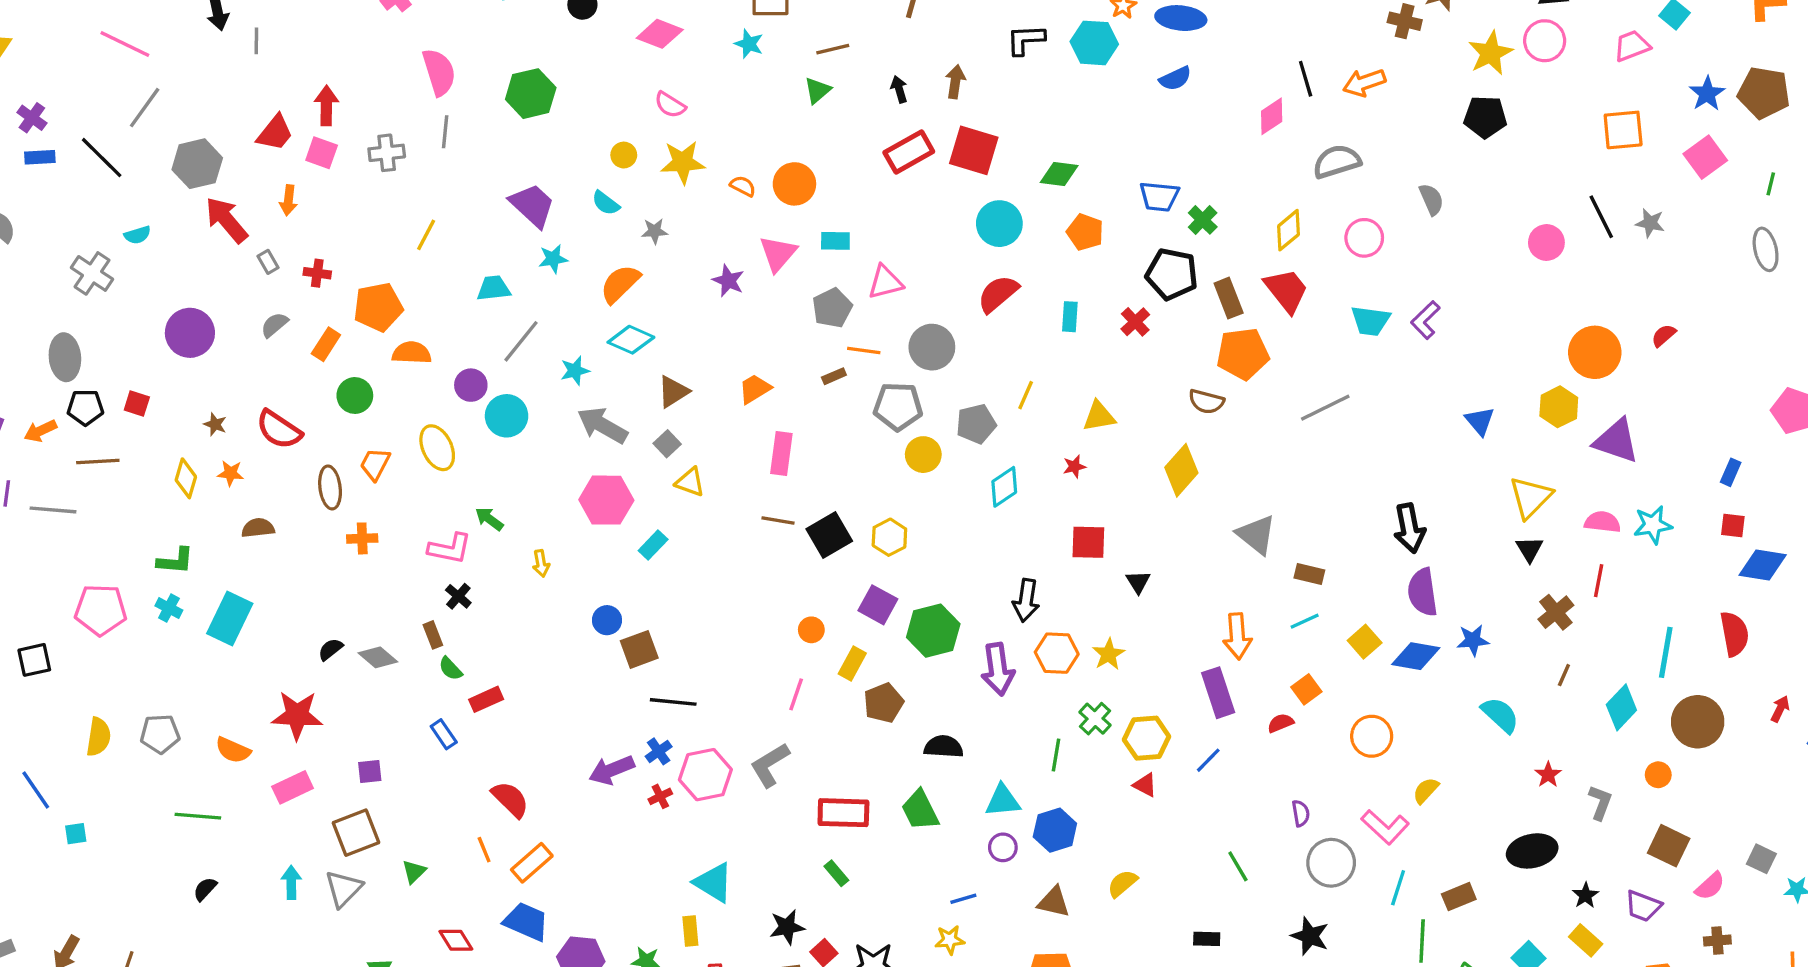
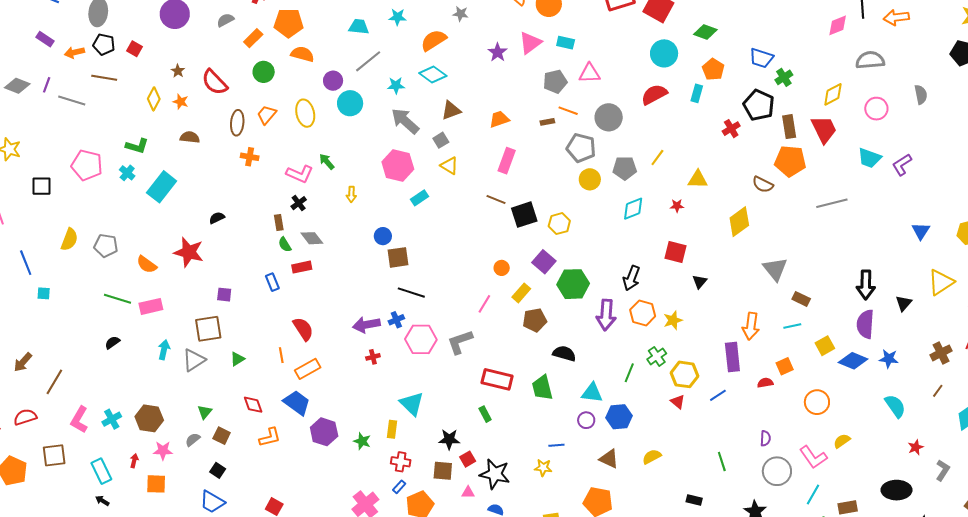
cyan rectangle: (1070, 317) -> (697, 93), moved
black triangle: (1529, 549) -> (904, 303), moved
gray diamond: (378, 657) -> (312, 238), moved
pink rectangle: (293, 787) -> (151, 306), moved
red cross: (660, 796) -> (373, 357), moved

